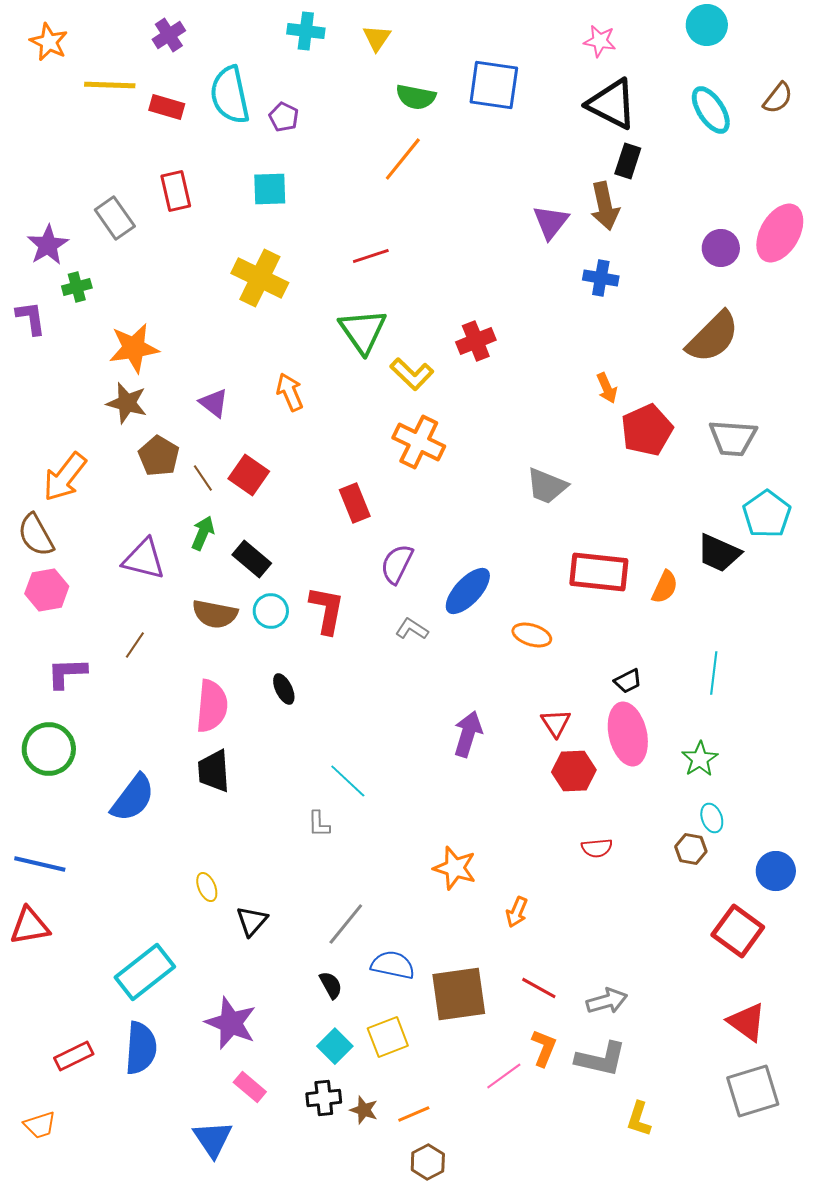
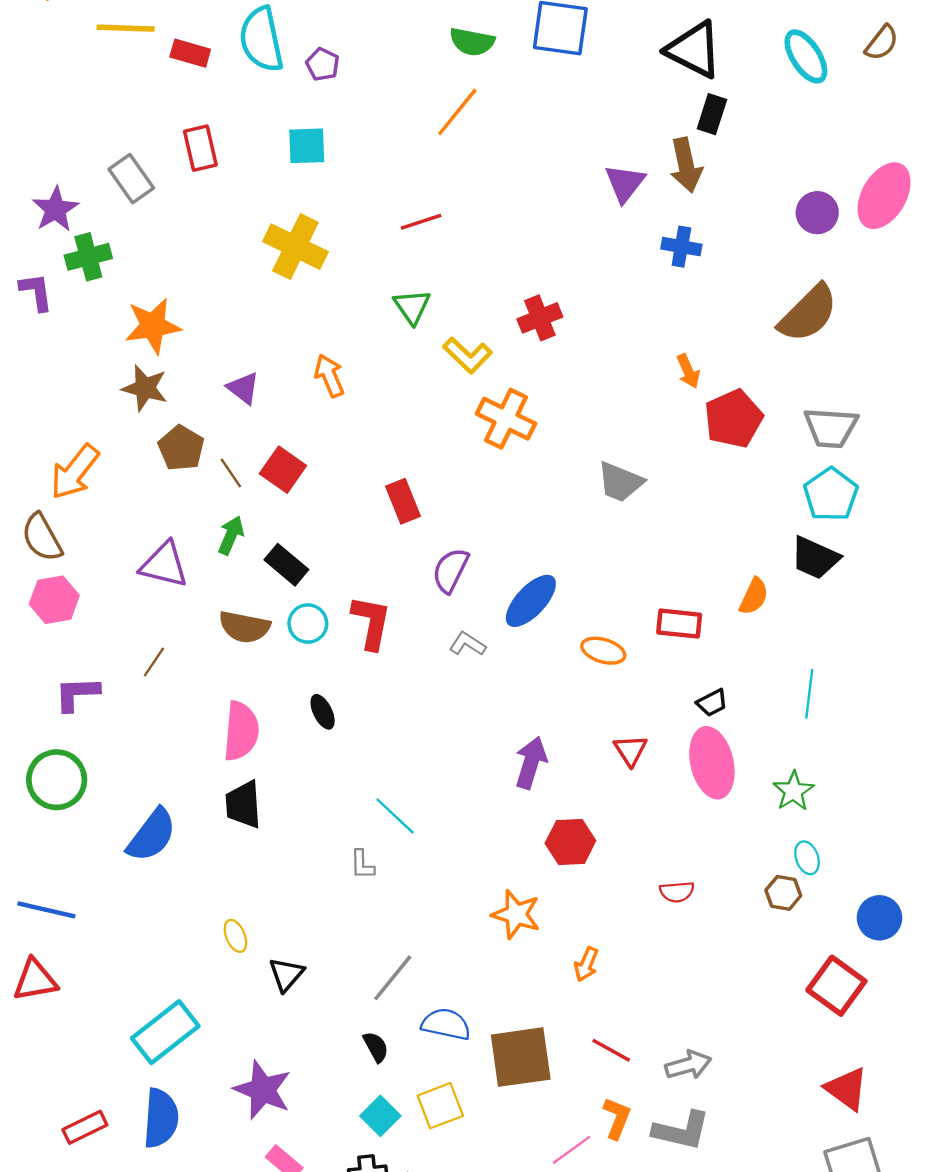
green cross: (77, 287) -> (88, 257), size x1.4
green triangle: (363, 331) -> (412, 307), size x0.7
orange cross: (419, 442) -> (506, 419), moved
cyan pentagon: (767, 514) -> (831, 494), moved
red rectangle: (599, 572) -> (679, 624), moved, size x0.7
red hexagon: (574, 771) -> (570, 842), moved

